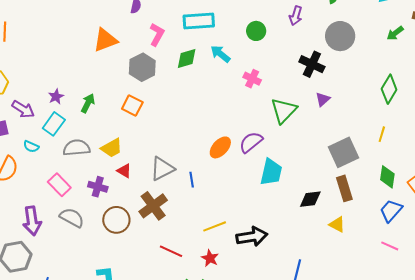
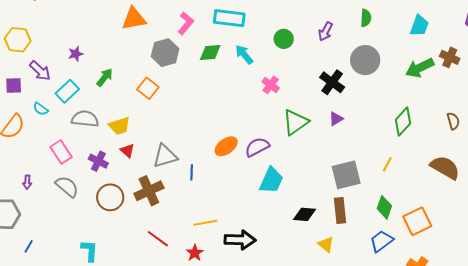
green arrow: (395, 33) -> (420, 68), size x1.6
purple star: (56, 97) -> (76, 54), moved
purple arrow: (32, 221) -> (27, 182), size x0.5

